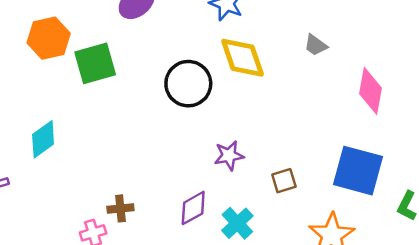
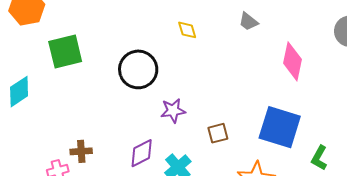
yellow diamond: (243, 58) -> (187, 30), size x0.5
green square: (95, 63) -> (65, 51), moved
black circle: (188, 84) -> (138, 69), moved

